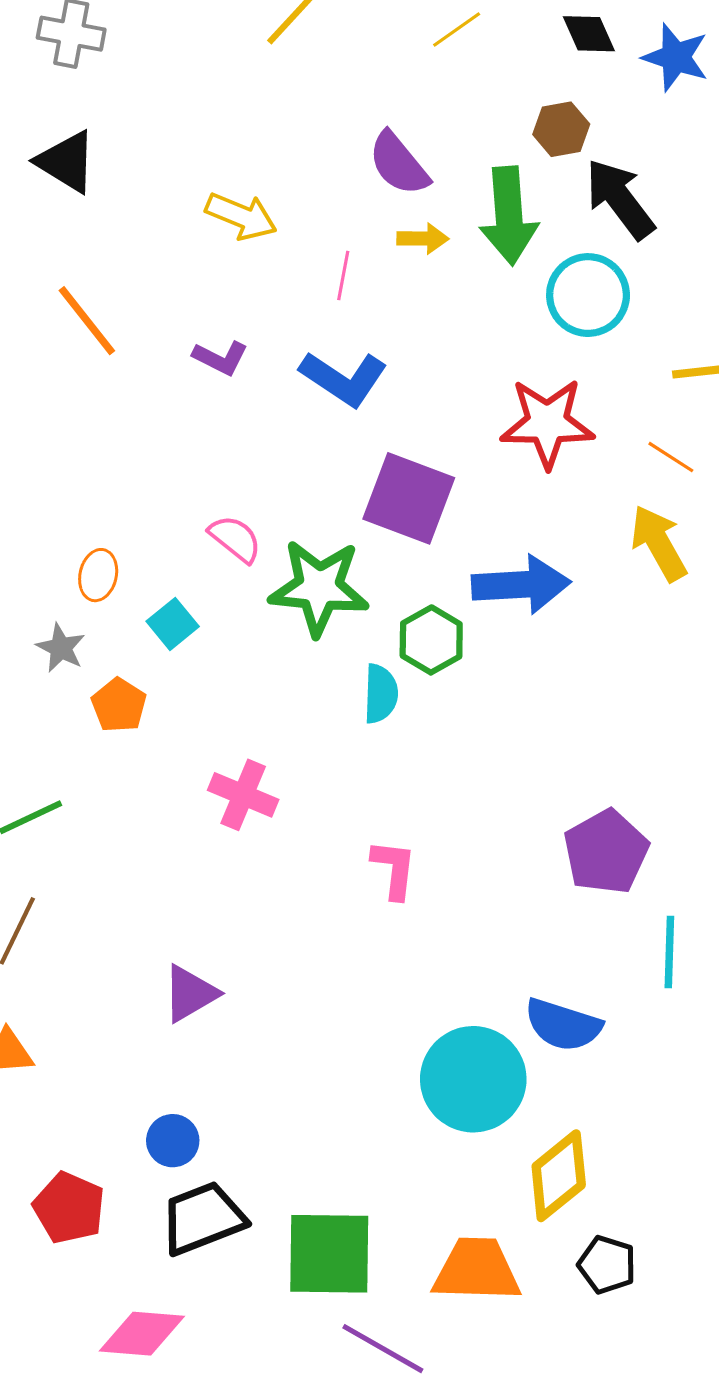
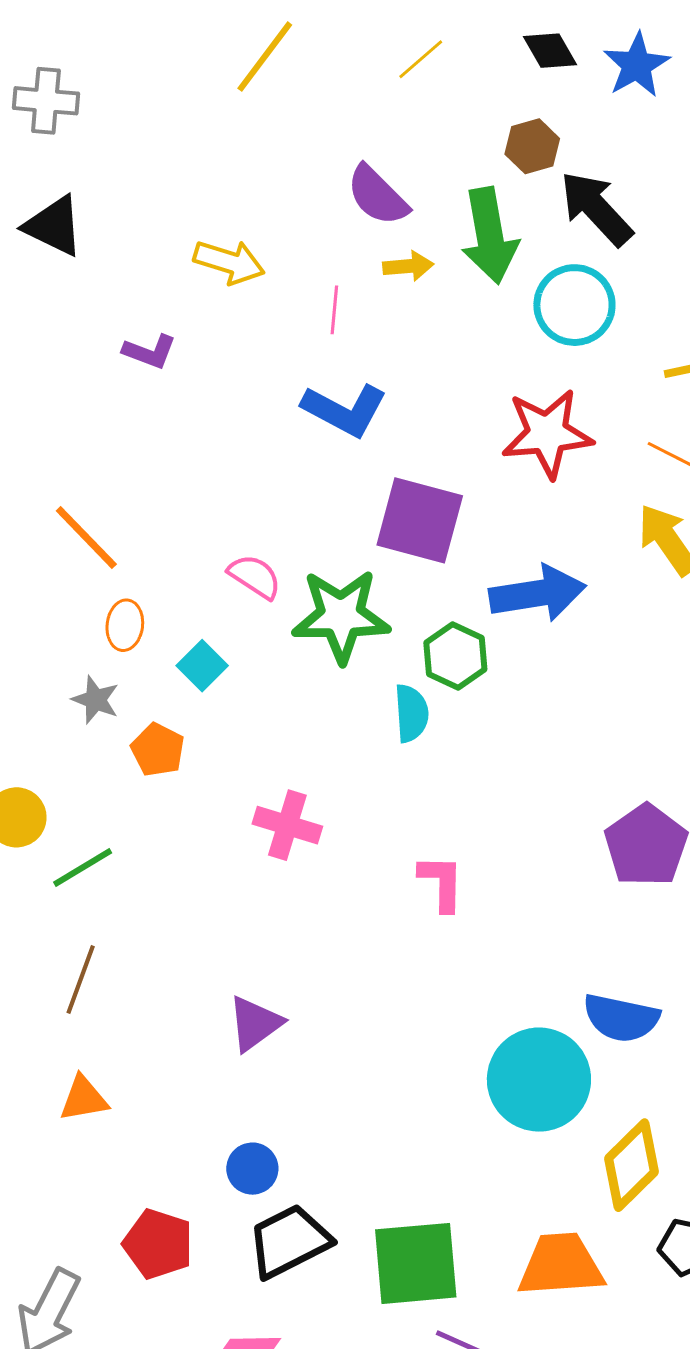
blue star: (676, 57) -> (637, 65), turned 30
orange line: (87, 321) -> (86, 538), moved
purple L-shape: (220, 358) -> (150, 352), moved

